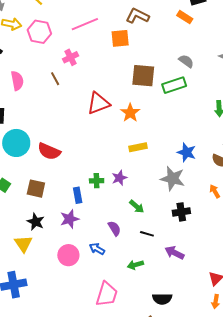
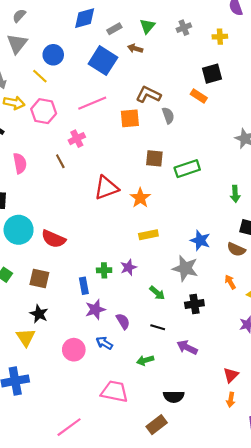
gray semicircle: (186, 61) -> (168, 116), moved, turned 35
brown square: (143, 76) -> (154, 158), size x0.7
green arrow: (137, 207) -> (157, 293), moved
purple star: (70, 219) -> (95, 309), moved
pink trapezoid: (107, 294) -> (114, 392), turned -96

